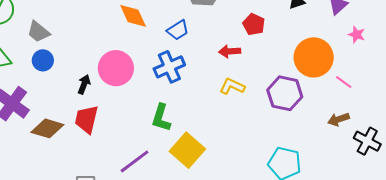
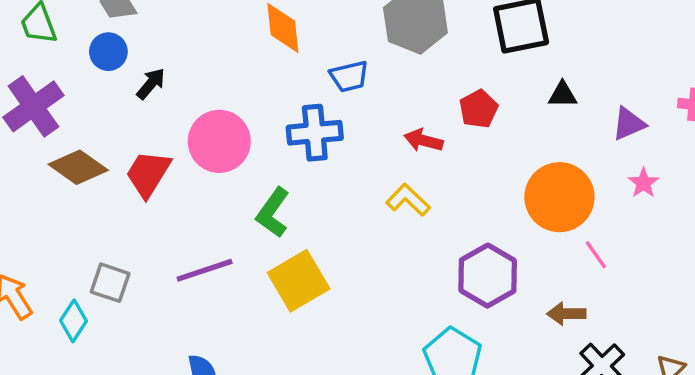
pink circle: (116, 68) -> (219, 141), moved
black arrow: (84, 84) -> (151, 84), moved
purple hexagon: (285, 93) -> (488, 276), moved

